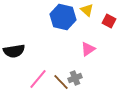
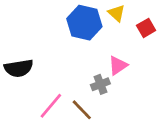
red square: (109, 21) -> (146, 28), turned 32
gray cross: (75, 78) -> (100, 84), moved

